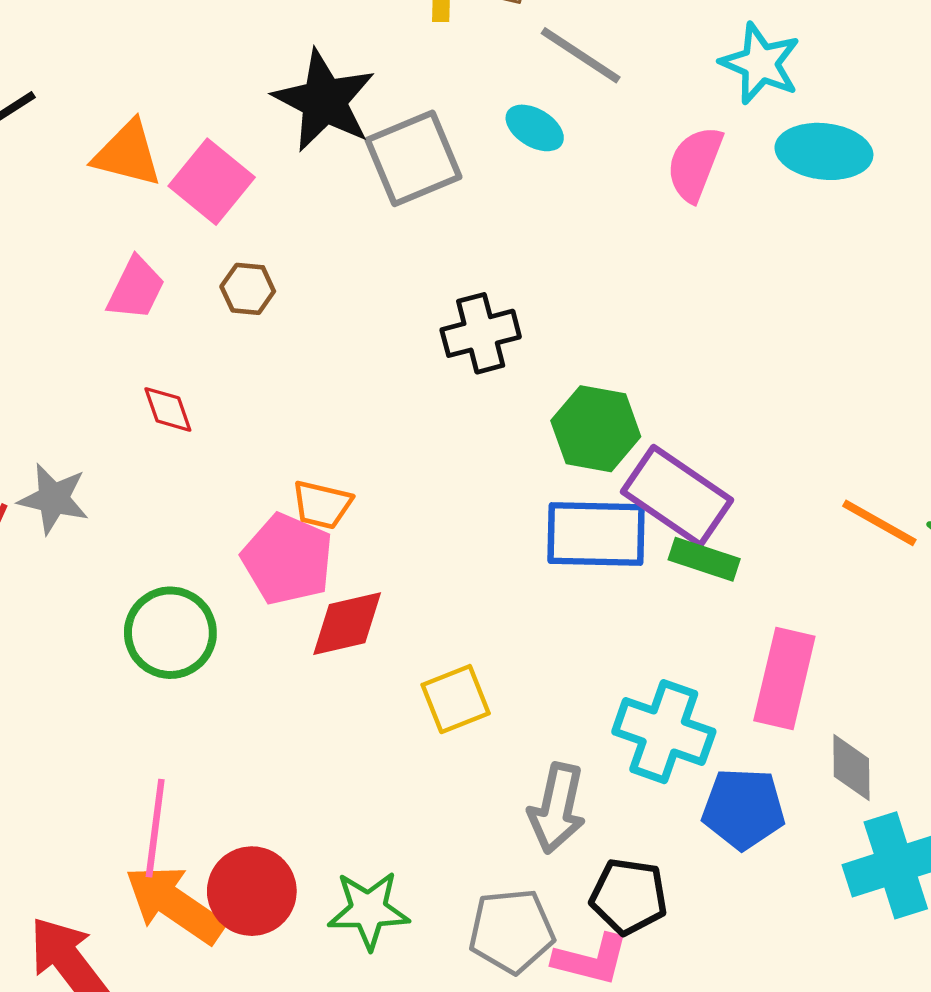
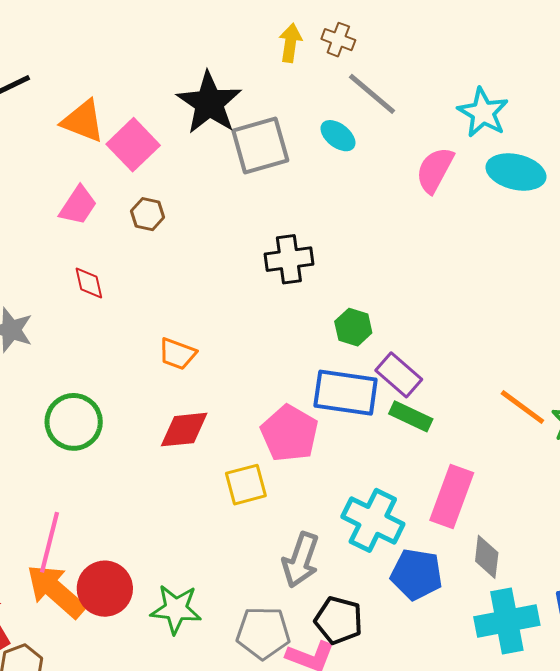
green hexagon: (596, 429) -> (353, 327), size x0.7
purple rectangle: (677, 496) -> (399, 375), size x0.7
pink pentagon: (287, 559) -> (289, 433), moved

